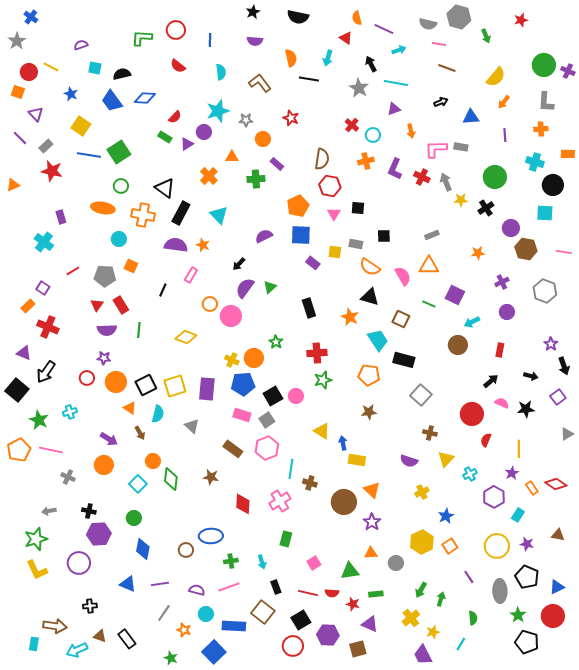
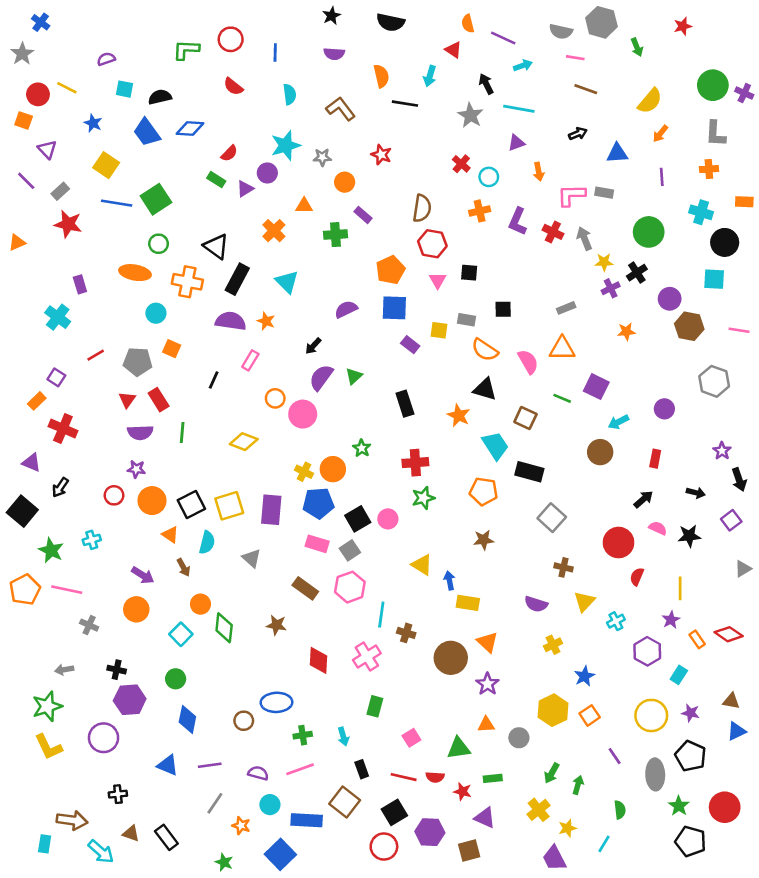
purple cross: (502, 282) -> (611, 288), moved
black arrow: (46, 372) -> (60, 487), size x0.7
blue triangle: (557, 587) -> (736, 731), moved
cyan arrow: (77, 650) -> (101, 852), turned -115

